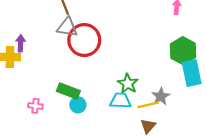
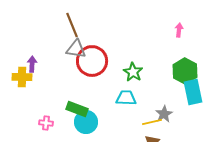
green star: (128, 84) -> (133, 72), moved
cyan trapezoid: (120, 101) -> (126, 98), moved
cyan circle: (78, 105) -> (86, 122), size x1.5

